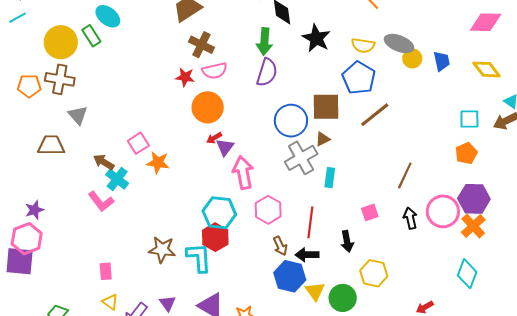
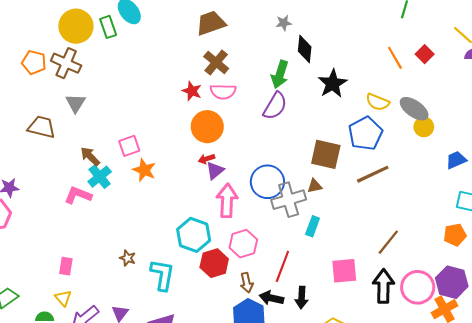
blue trapezoid: (442, 61) -> (456, 160), moved, turned -115
blue circle: (291, 121) -> (267, 182), moved
pink L-shape: (101, 201) -> (78, 195), turned 136
pink square: (370, 212) -> (344, 271), size x1.5
black arrow: (410, 218) -> (383, 286), size x1.5
red hexagon: (215, 237) -> (214, 263), moved
black arrow: (347, 241) -> (302, 297), moved
brown star: (162, 250) -> (128, 258), size x0.6

